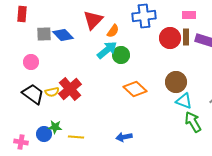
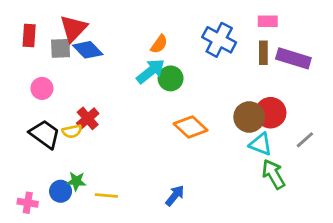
red rectangle: (22, 14) -> (29, 36), moved
blue cross: (144, 16) -> (219, 40), moved, turned 35
red triangle: (93, 20) -> (73, 28), moved
red circle: (170, 38) -> (271, 113), moved
red cross: (70, 89) -> (88, 118), moved, size x0.7
blue arrow: (124, 137) -> (175, 196), turned 140

